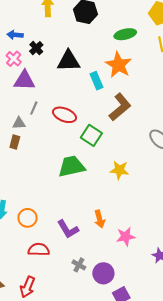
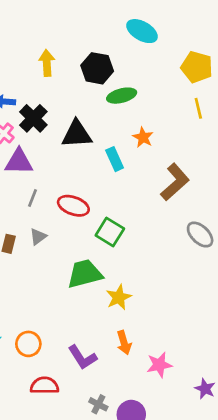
green ellipse: (125, 34) -> (122, 96), moved
black cross: (36, 48) -> (33, 118), size x1.5
orange star: (118, 65) -> (143, 137), size x0.6
brown L-shape: (120, 107) -> (175, 182), moved
gray triangle: (19, 123) -> (38, 237), moved, turned -32
yellow star: (119, 170) -> (119, 297), moved, turned -30

